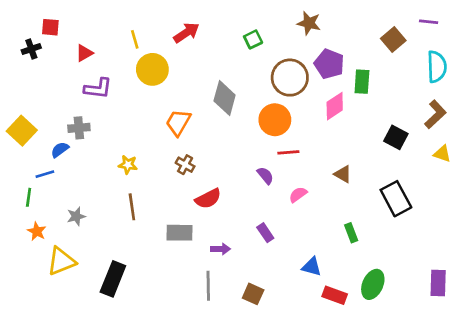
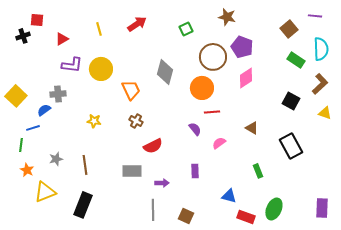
yellow circle: (152, 69) -> (101, 69), moved
green rectangle: (362, 82) -> (296, 60), moved, turned -60
orange trapezoid: (178, 122) -> (131, 90), turned 125
brown line: (132, 207) -> (85, 165), moved
purple rectangle: (265, 233) -> (195, 171), turned 32

